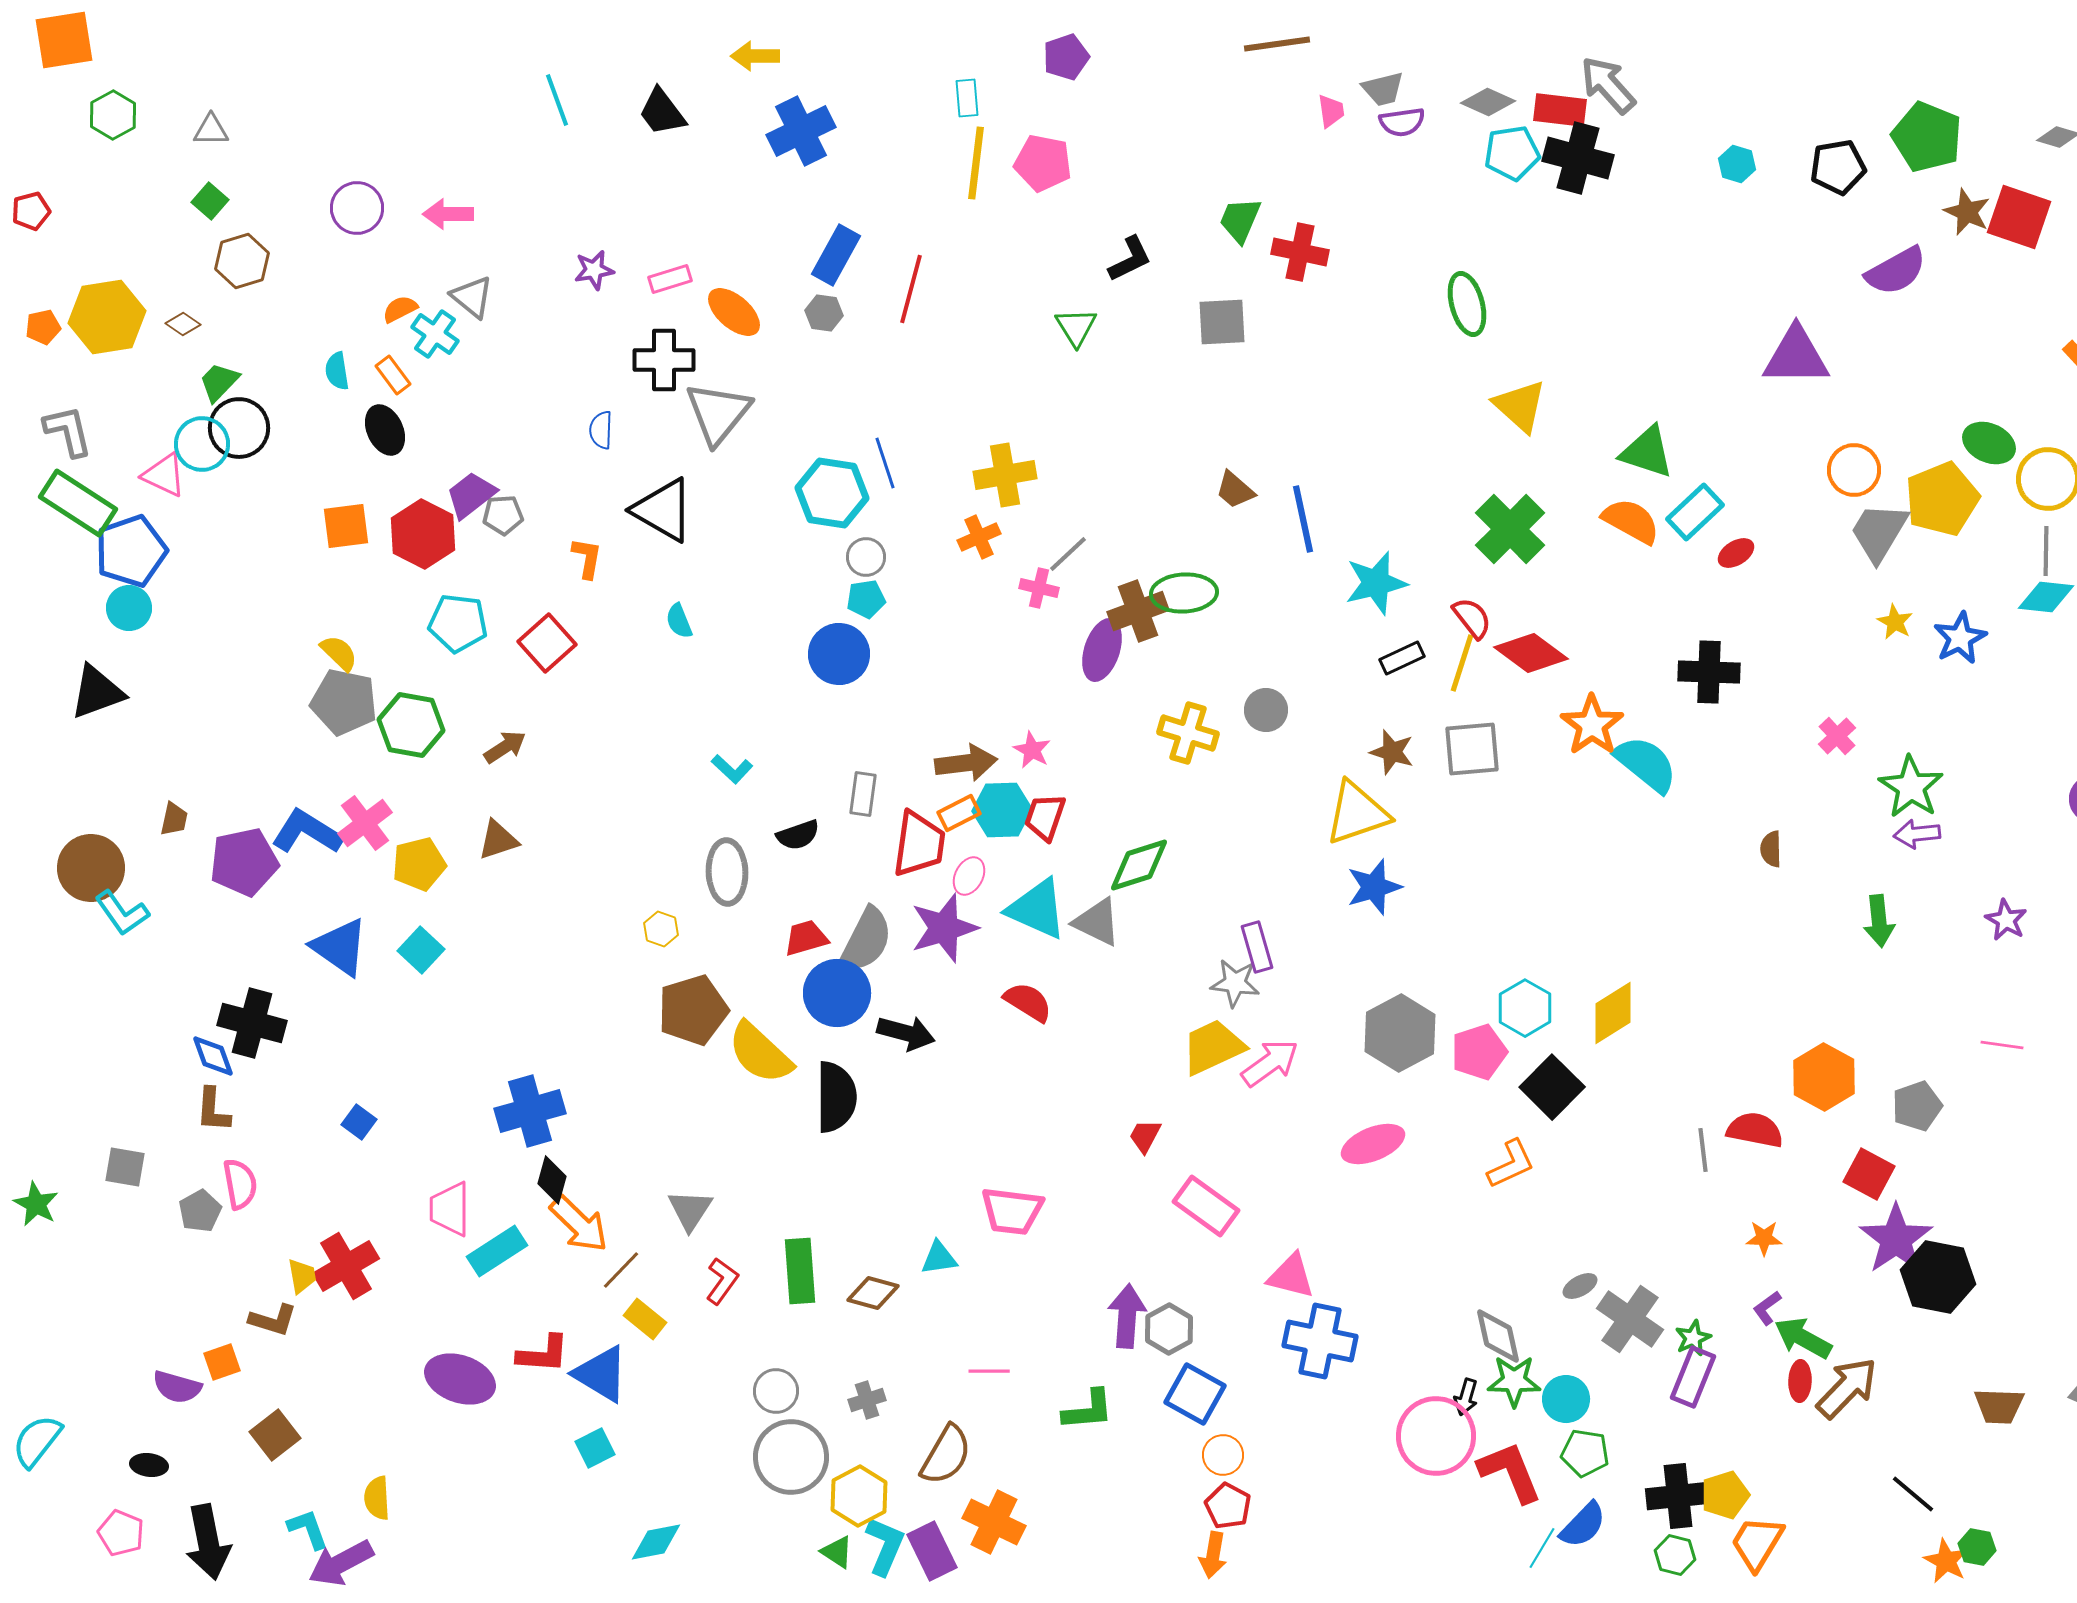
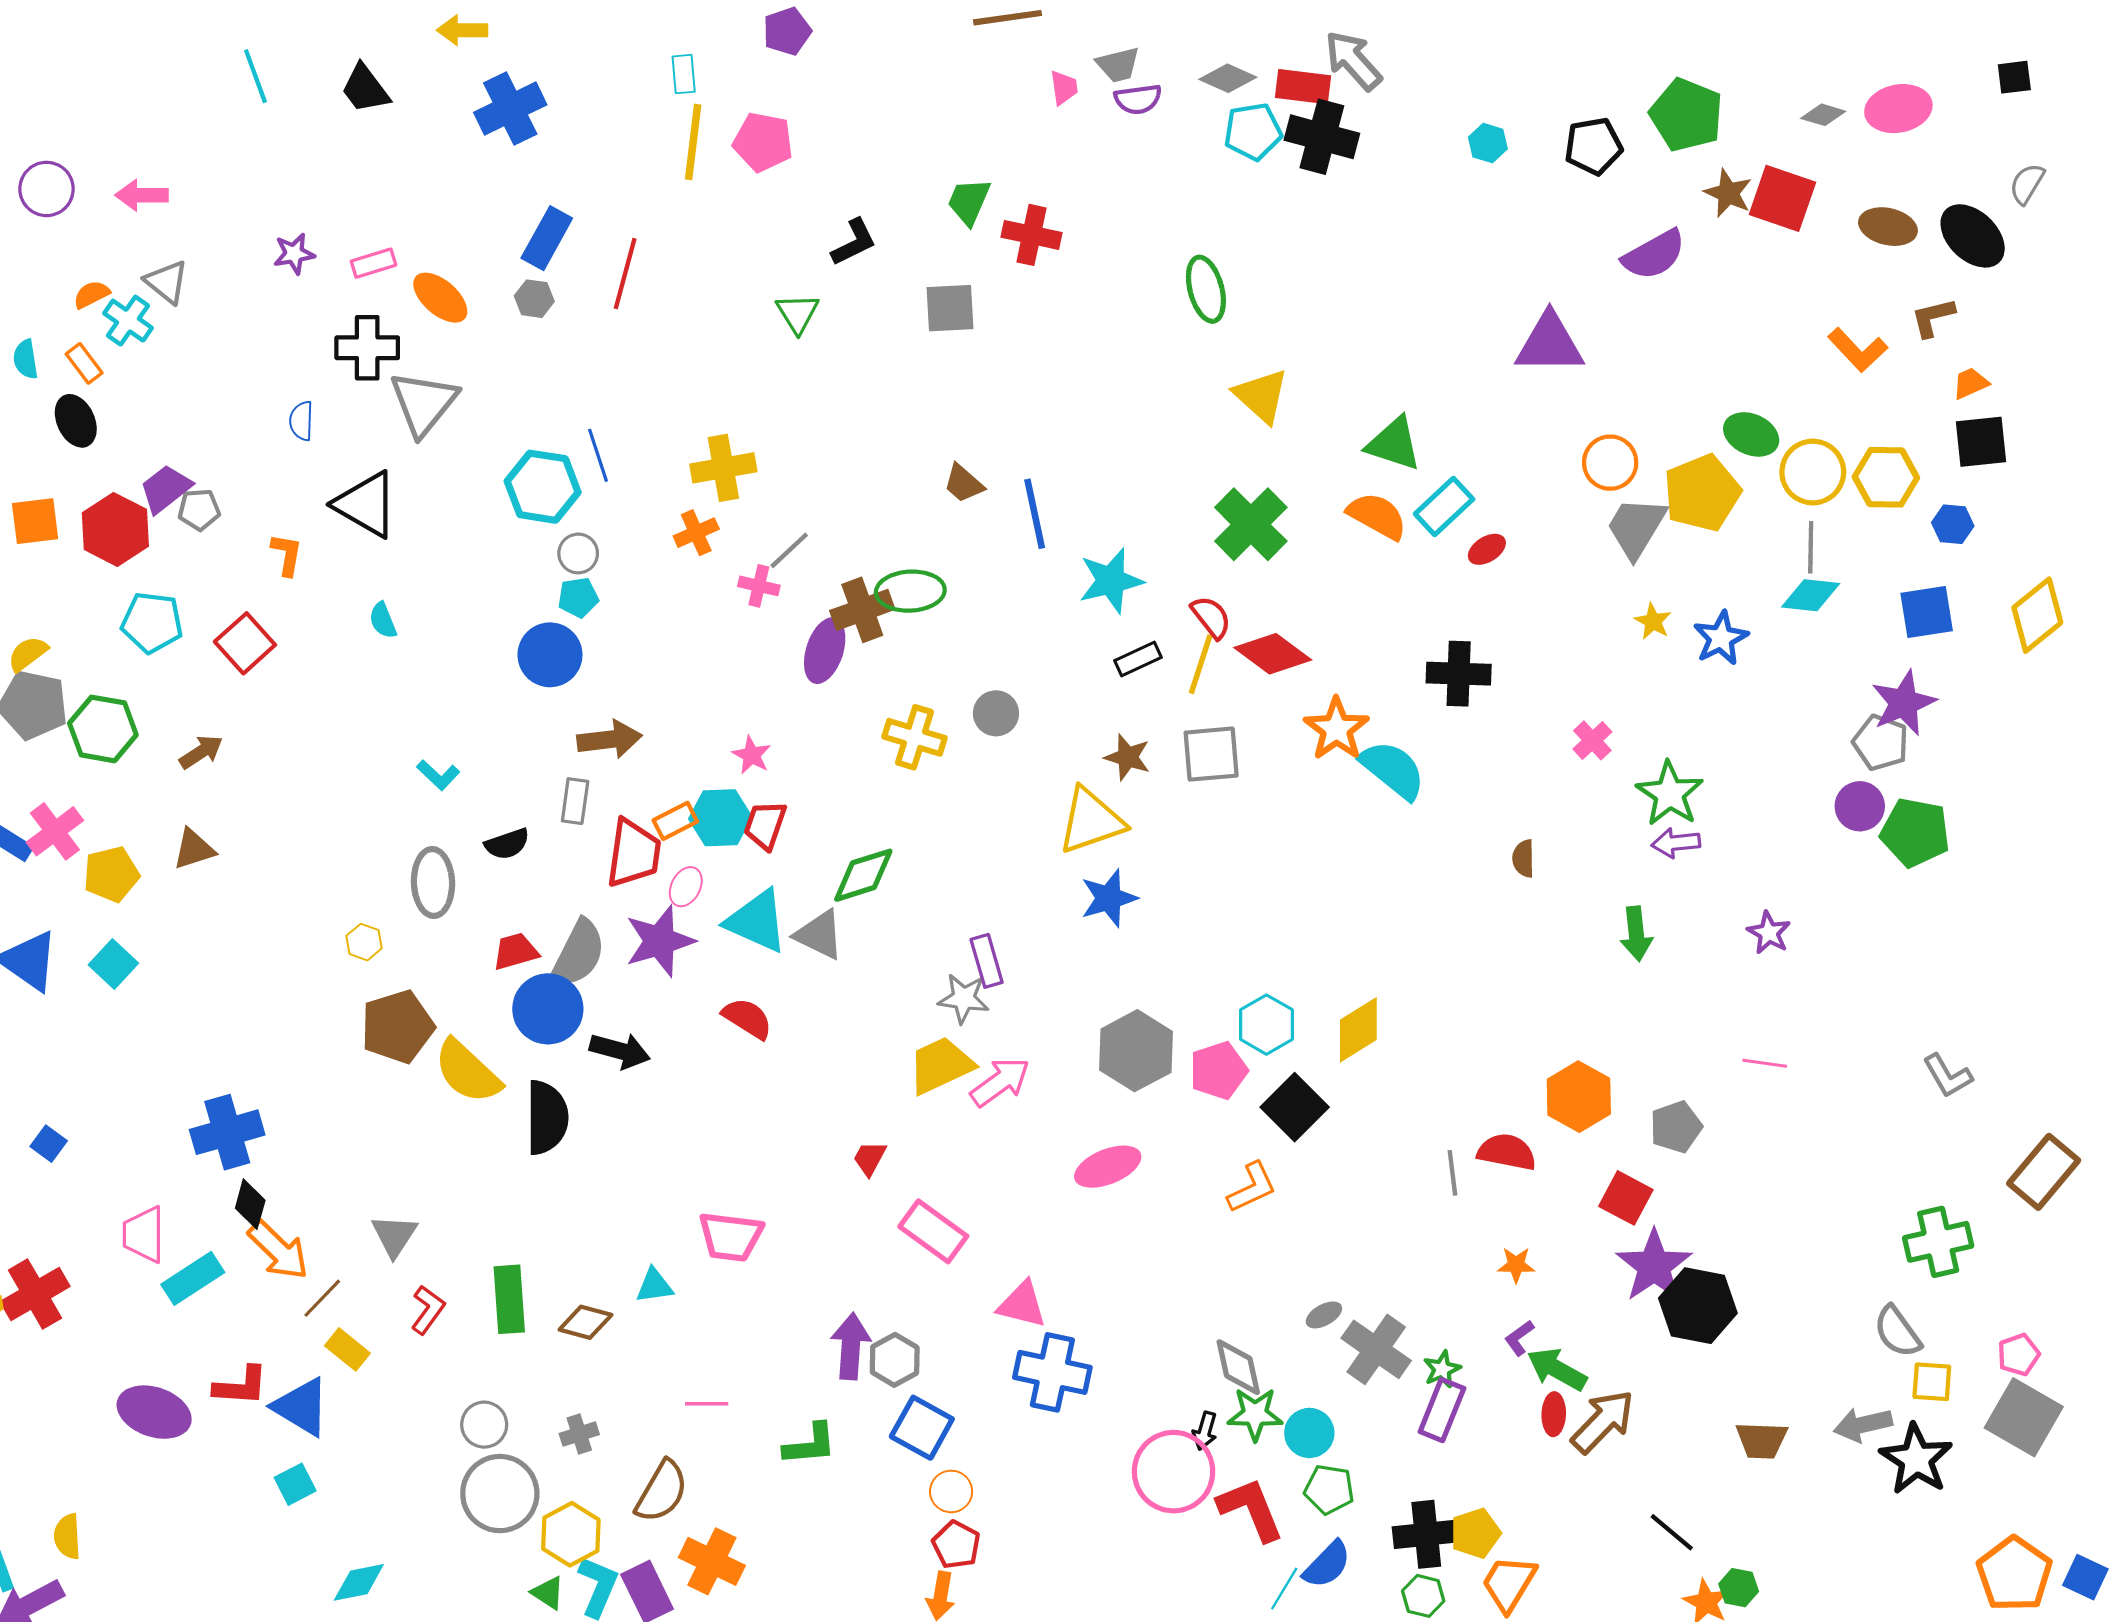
yellow semicircle: (339, 653) -> (28, 654), turned -81
brown arrow: (966, 763) -> (610, 739), moved

